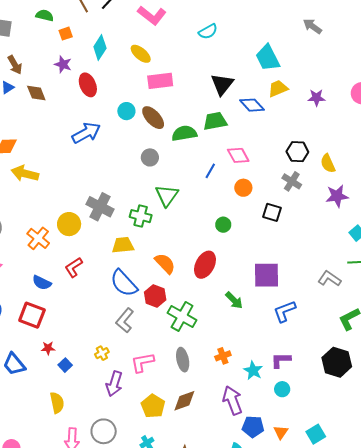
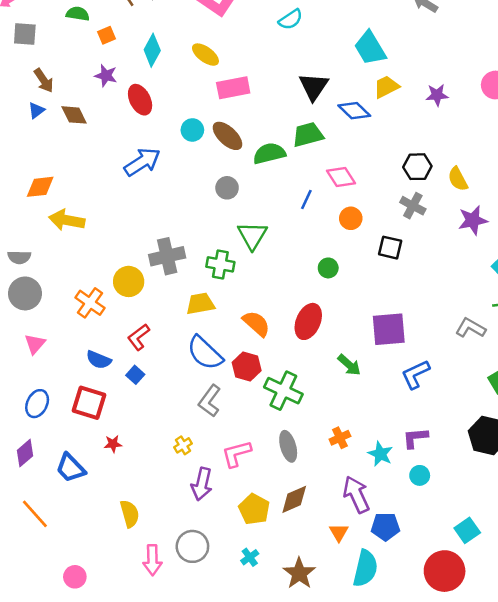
gray cross: (100, 207) -> (167, 256), turned -36
blue square: (65, 365) -> (135, 375), moved
orange triangle: (281, 432) -> (339, 532), moved

